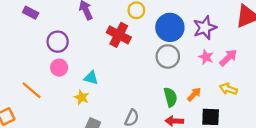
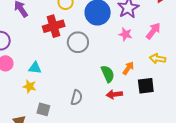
red cross: (119, 35) -> (54, 26), turned -35
gray circle: (168, 56) -> (78, 42), moved
pink star: (206, 57) -> (125, 34), moved

